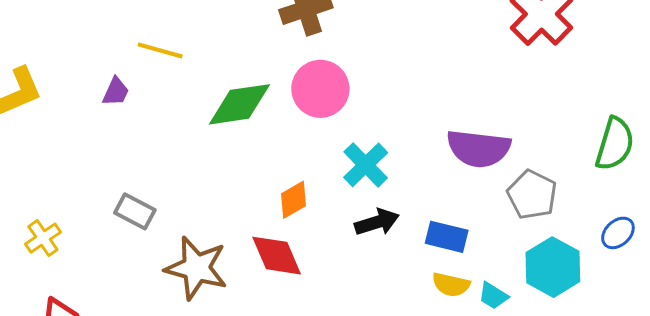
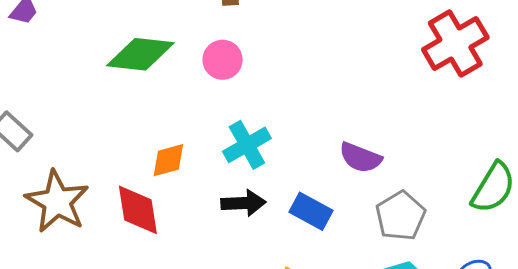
pink circle: (320, 89) -> (223, 60), size x0.7
purple semicircle: (479, 148) -> (360, 158), size x0.7
blue rectangle: (447, 237) -> (311, 211), moved

